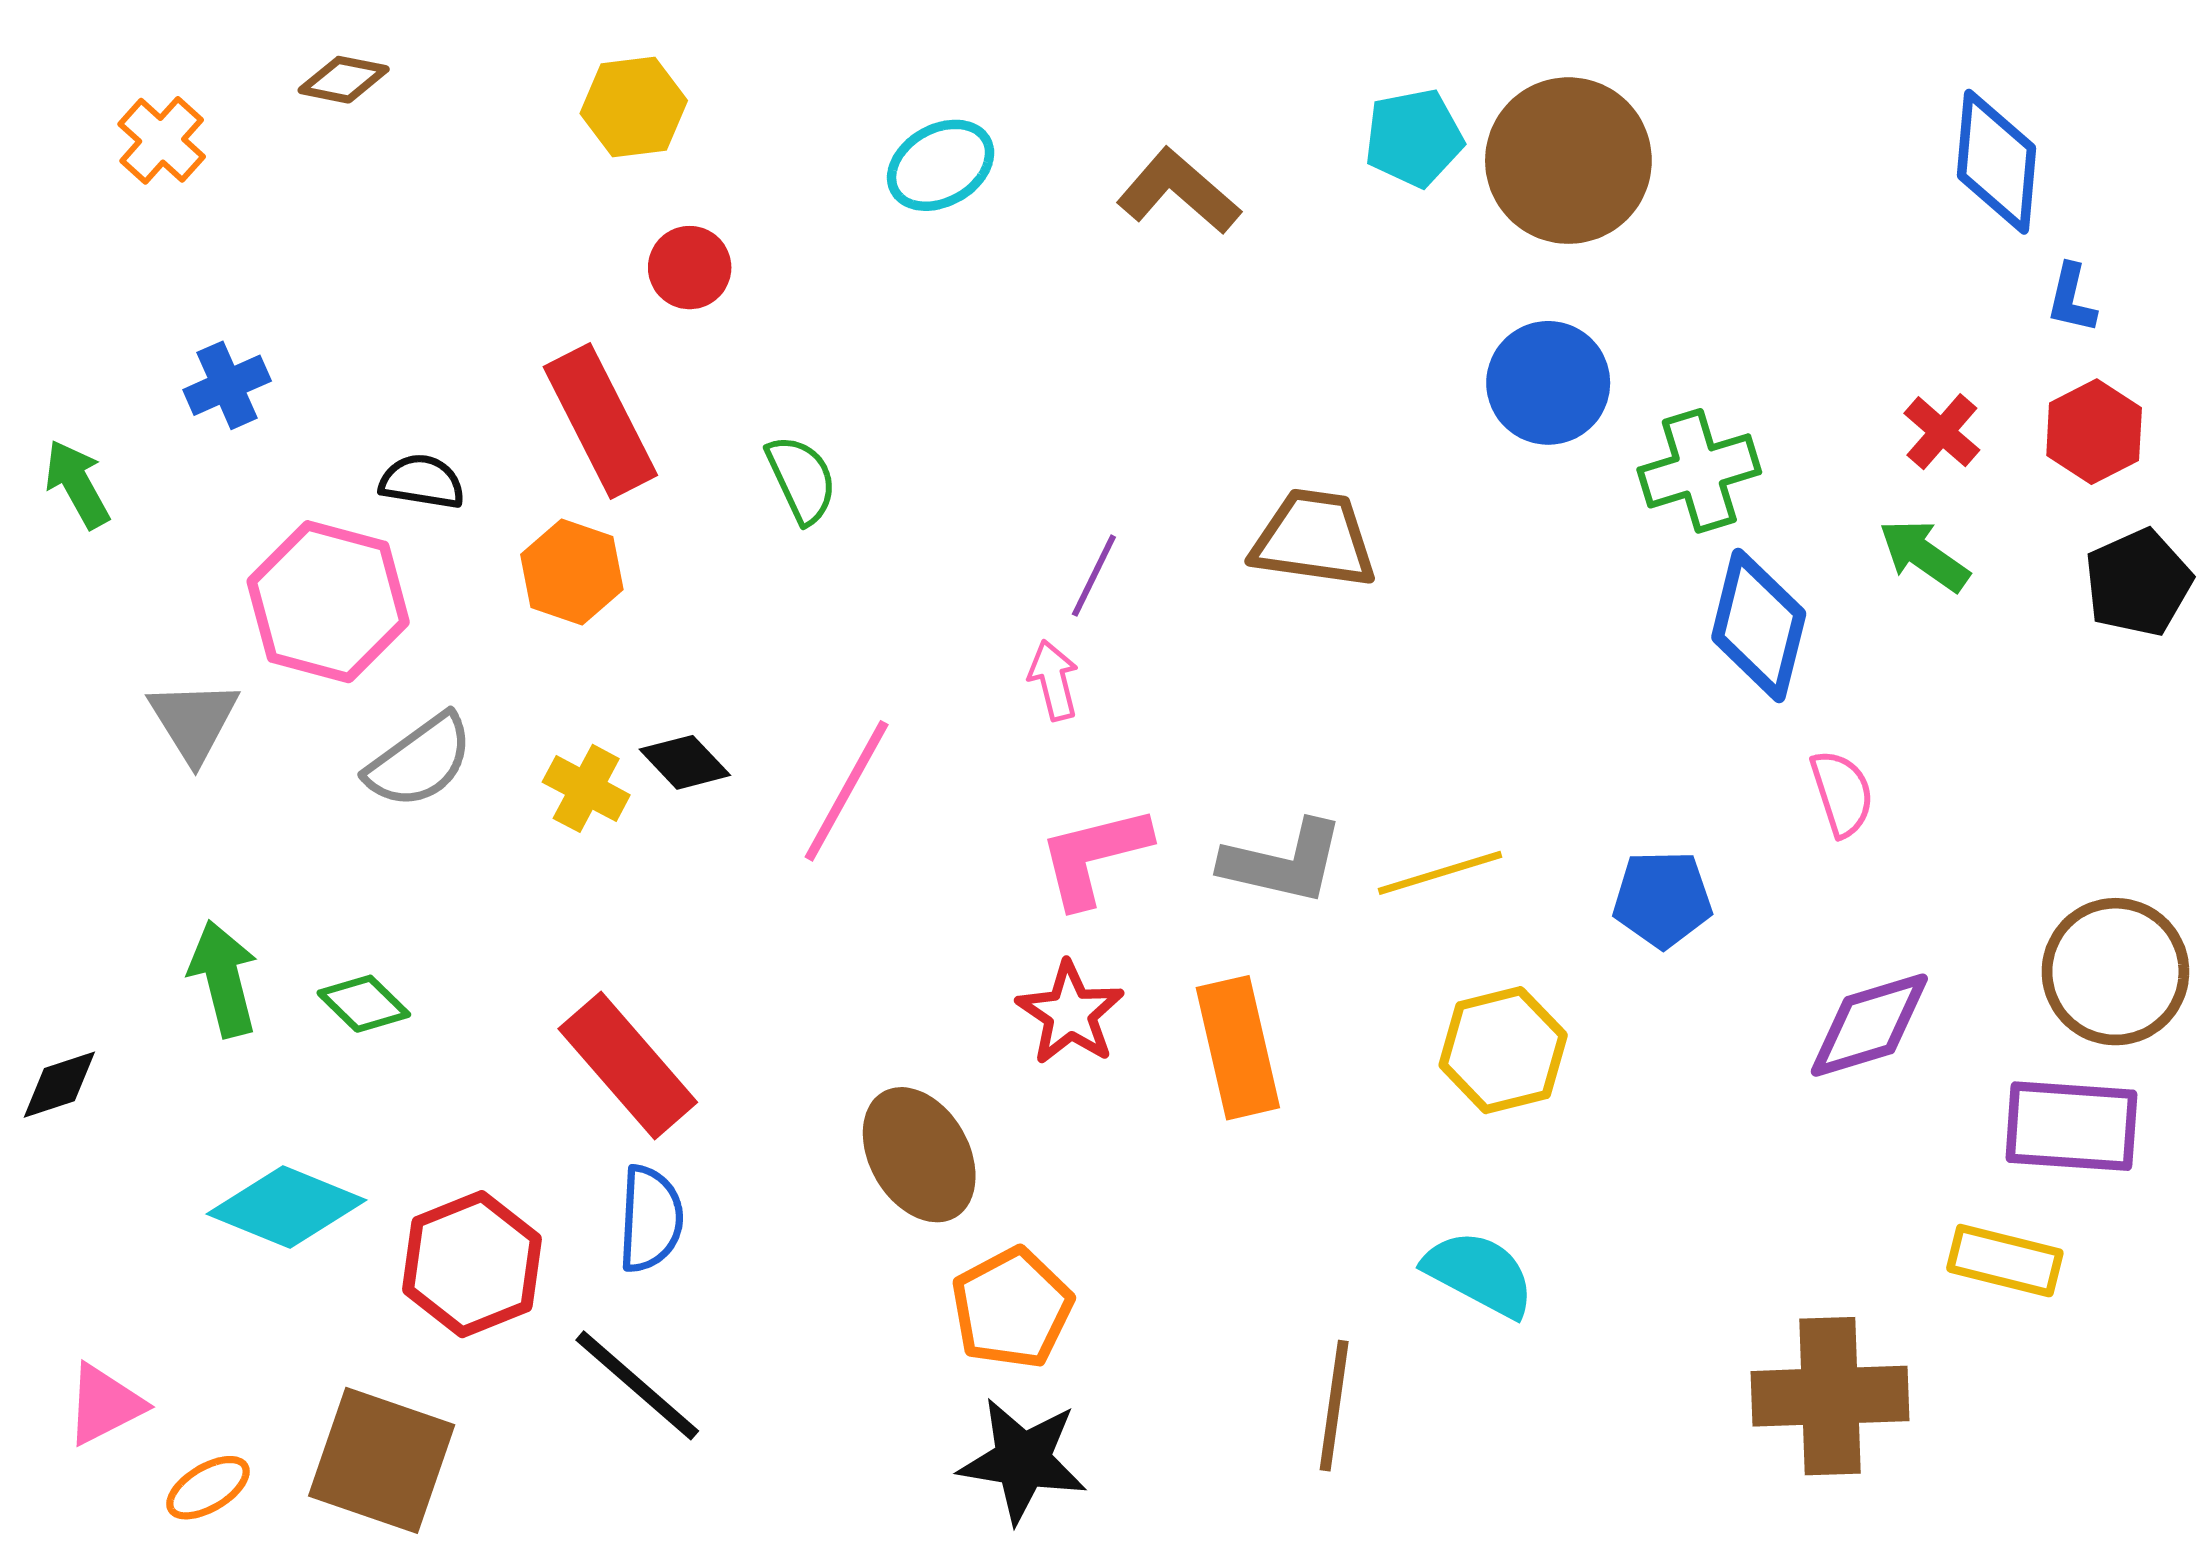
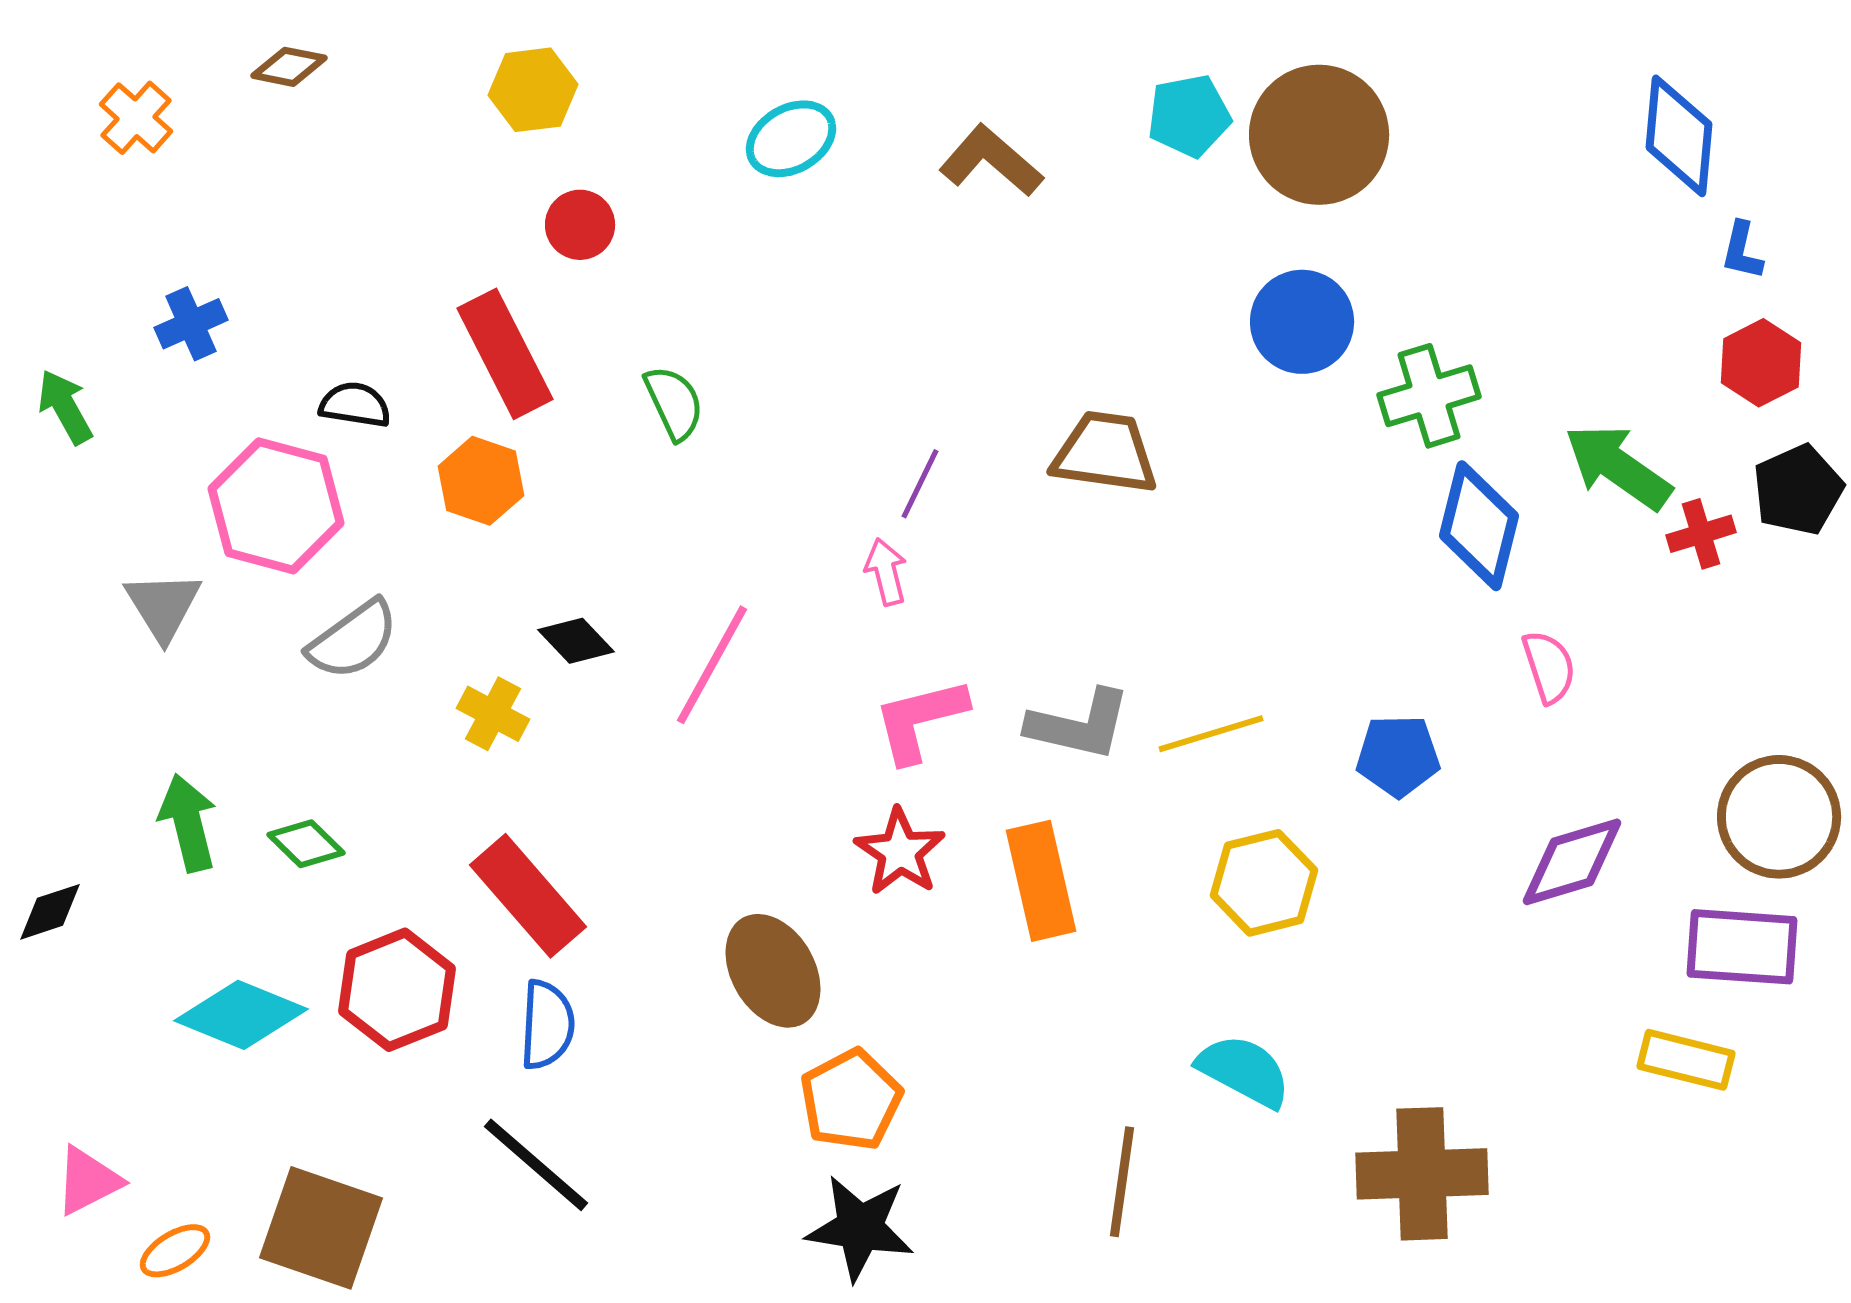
red cross: (1942, 432) -> (1701, 534), moved, turned 32
green arrow: (1924, 555) -> (1618, 467), size x1.4
yellow cross: (586, 788) -> (493, 714), moved
red hexagon: (472, 1264) -> (397, 990), moved
brown cross: (1830, 1396) -> (1422, 1174), moved

